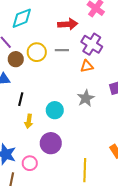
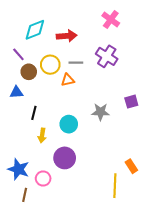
red arrow: (68, 24) -> (67, 36), moved
orange triangle: (87, 66) -> (68, 80), moved
gray star: (86, 98) -> (101, 112), turned 30
yellow line: (85, 170) -> (115, 186), moved

